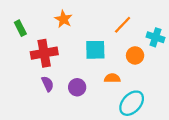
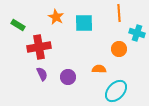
orange line: (123, 25) -> (119, 13), moved, turned -48
green rectangle: (20, 28) -> (18, 25), turned -32
cyan square: (95, 50) -> (84, 23), moved

